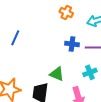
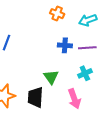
green triangle: (57, 74) -> (51, 77), turned 35

